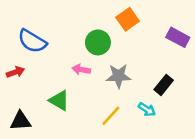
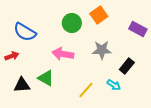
green circle: (98, 42) -> (72, 23), moved
pink arrow: (81, 70) -> (63, 54), size x1.5
gray star: (119, 76) -> (102, 50), moved
black triangle: (21, 121) -> (22, 85), moved

